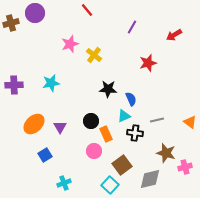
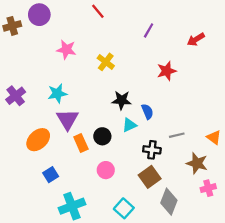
pink star: (70, 44) -> (66, 50), moved, turned 30
purple cross: (14, 85) -> (16, 96), turned -36
cyan triangle: (124, 116) -> (129, 125), moved
purple triangle: (60, 127) -> (67, 119), moved, size x1.5
orange rectangle: (106, 134) -> (81, 143), moved
brown star: (166, 153) -> (197, 163), moved
brown square: (122, 165) -> (150, 177), moved
gray diamond: (150, 179) -> (169, 202), turned -55
cyan cross: (64, 183) -> (72, 206), size x1.6

